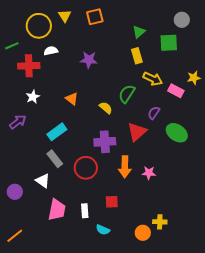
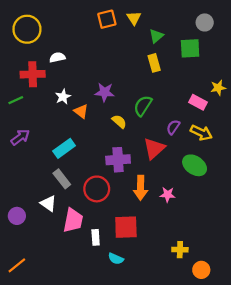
yellow triangle: (65, 16) -> (134, 18), moved
yellow circle: (39, 26) -> (27, 29), moved
green line: (12, 46) -> (16, 100), moved
purple star: (89, 60) -> (105, 92), moved
yellow arrow: (153, 79) -> (201, 133), moved
white star: (33, 97) -> (63, 97), moved
green ellipse: (177, 133) -> (195, 165), moved
red square: (112, 202) -> (126, 227), size x1.6
pink trapezoid: (57, 210) -> (73, 220), moved
orange circle: (143, 233) -> (201, 270), moved

